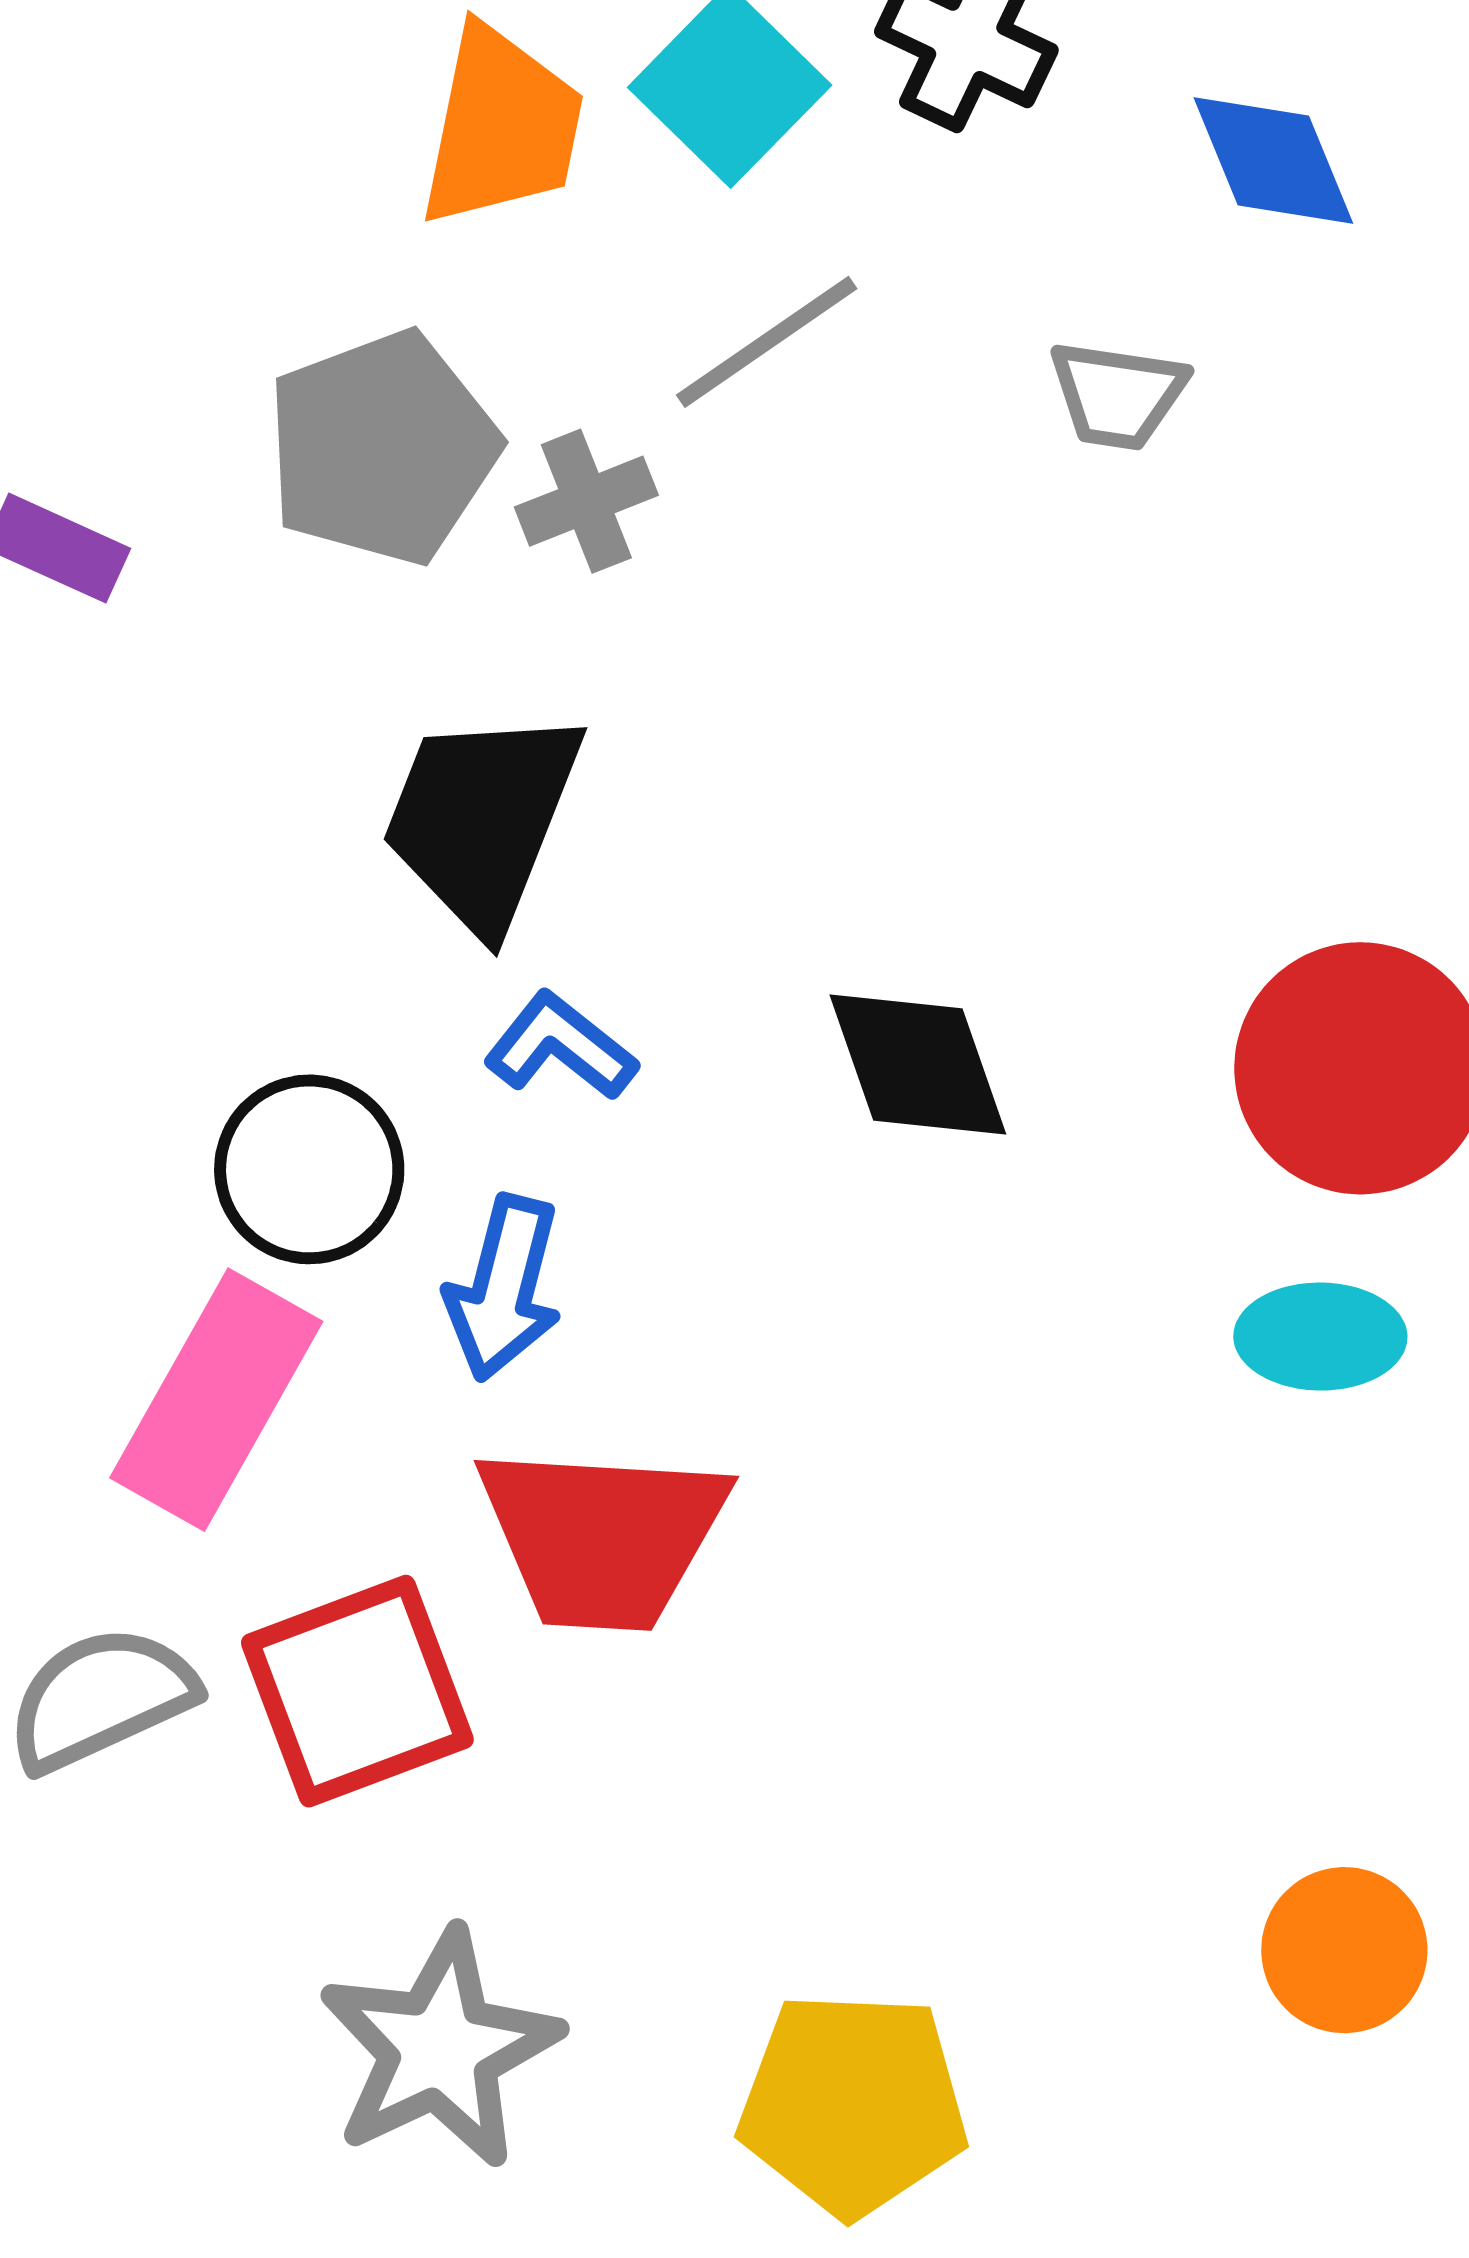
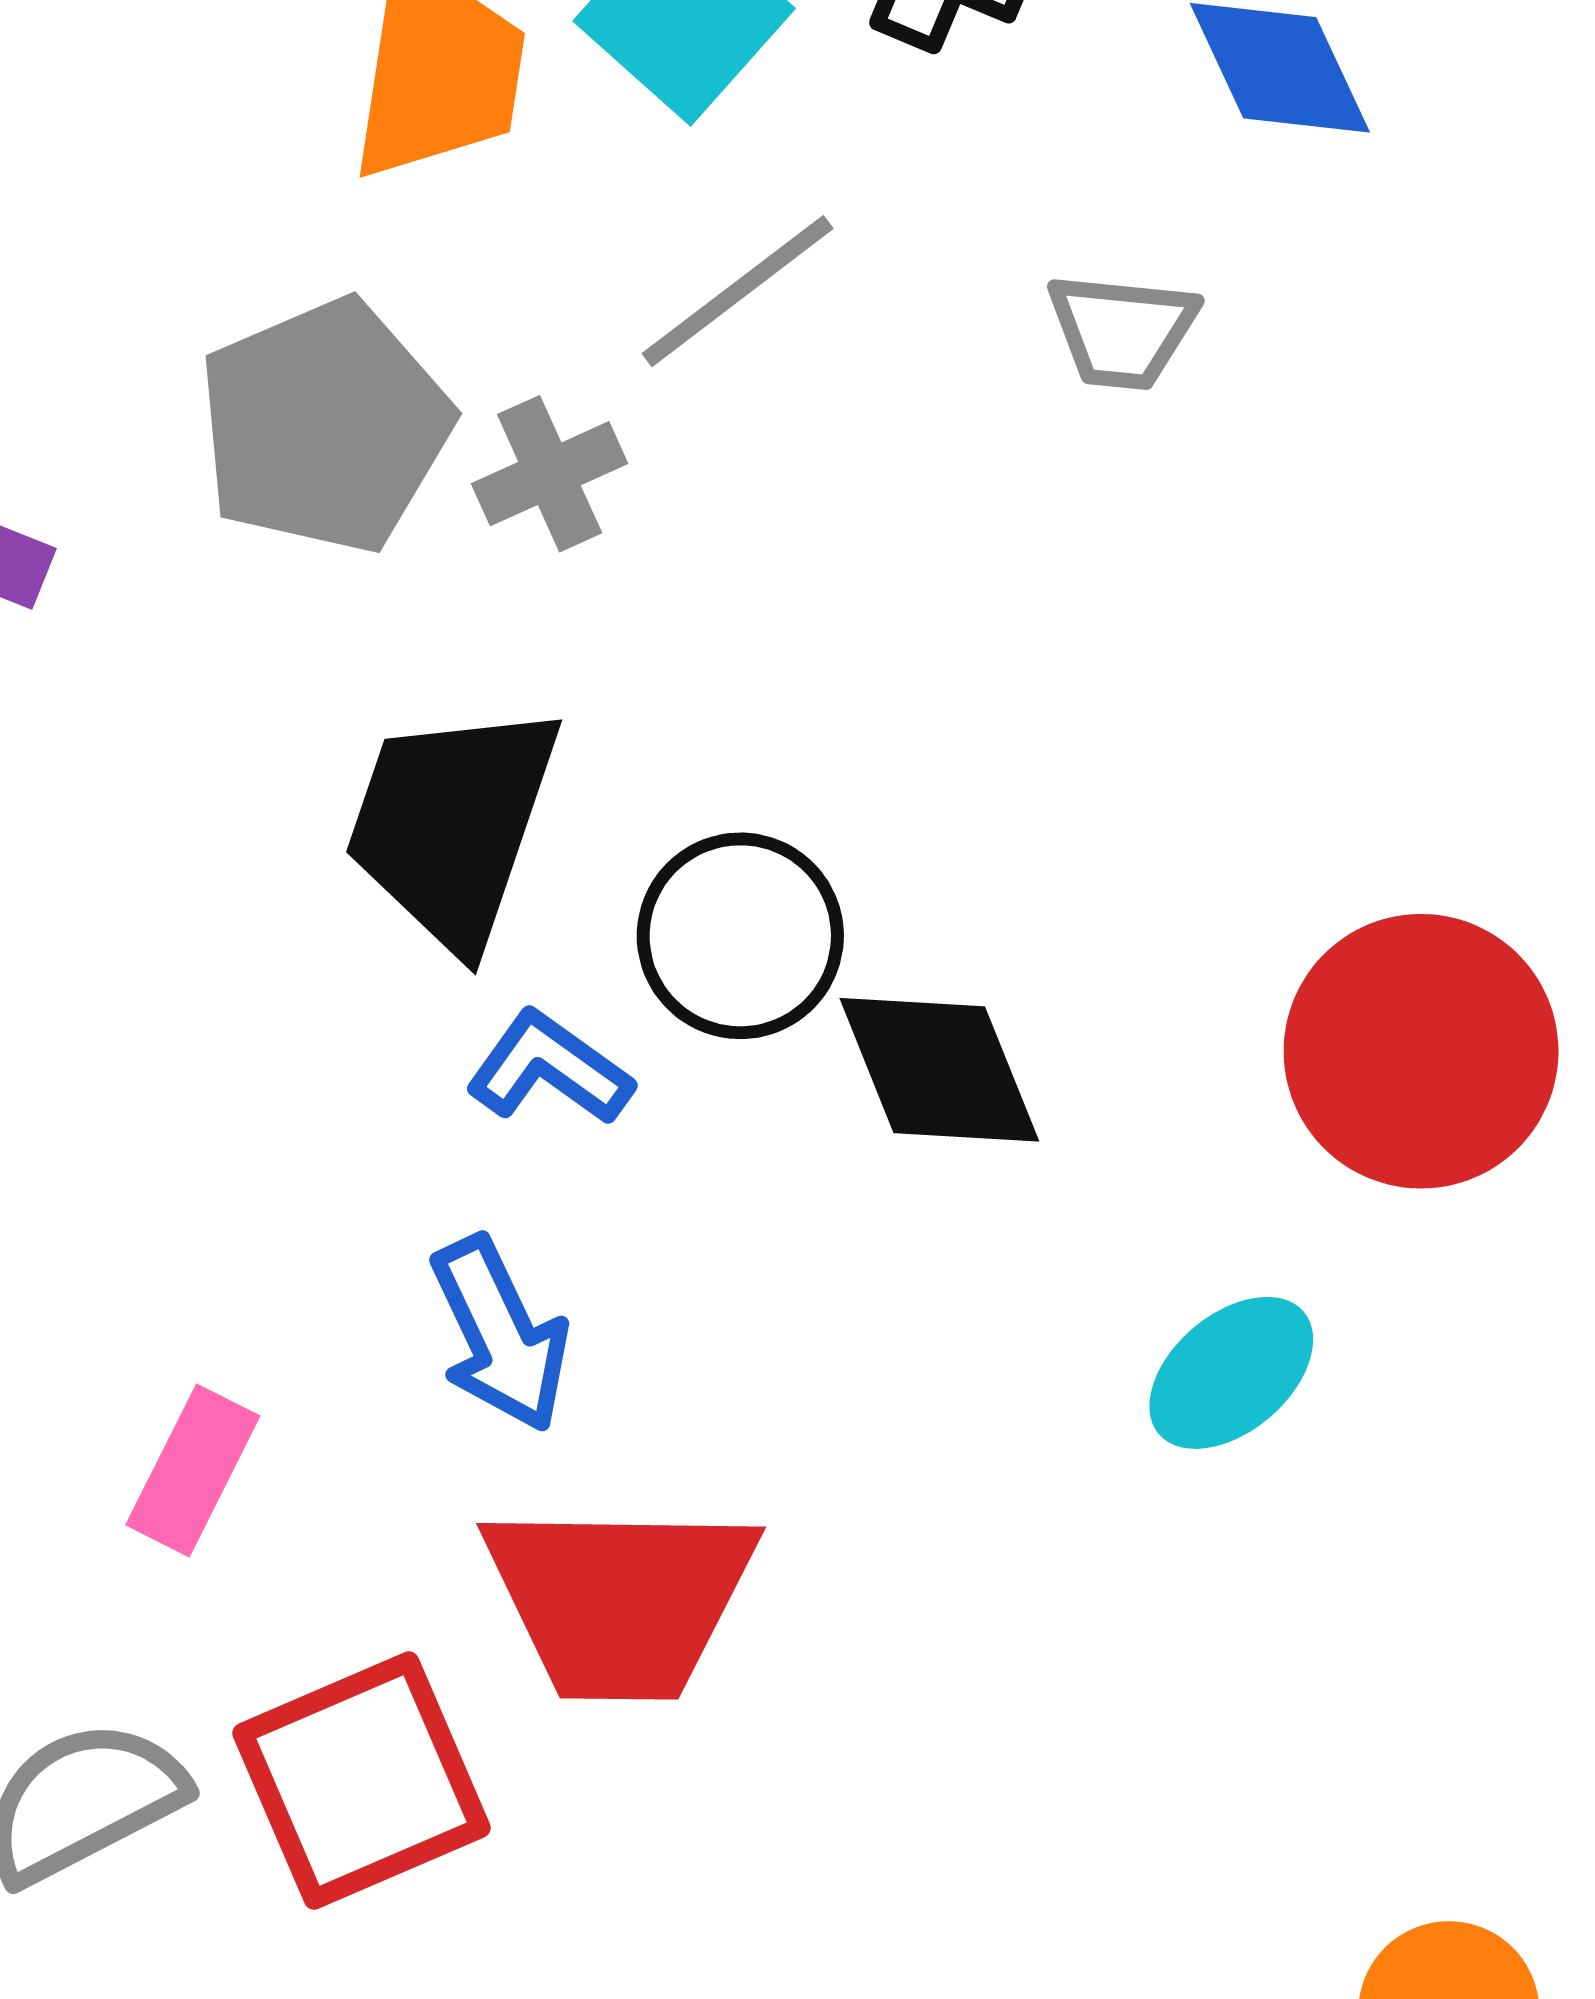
black circle: (309, 1169) -> (740, 936), moved
blue arrow: (504, 1288) -> (500, 1334), turned -37
cyan ellipse: (1320, 1337) -> (1231, 1373), moved, turned -38
pink rectangle: (216, 1400) -> (193, 1470), size x0.6

